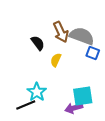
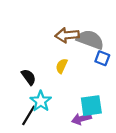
brown arrow: (61, 32) -> (67, 35), turned 110
black semicircle: (38, 43) -> (29, 77), moved
black line: (26, 105) -> (29, 115), turned -36

